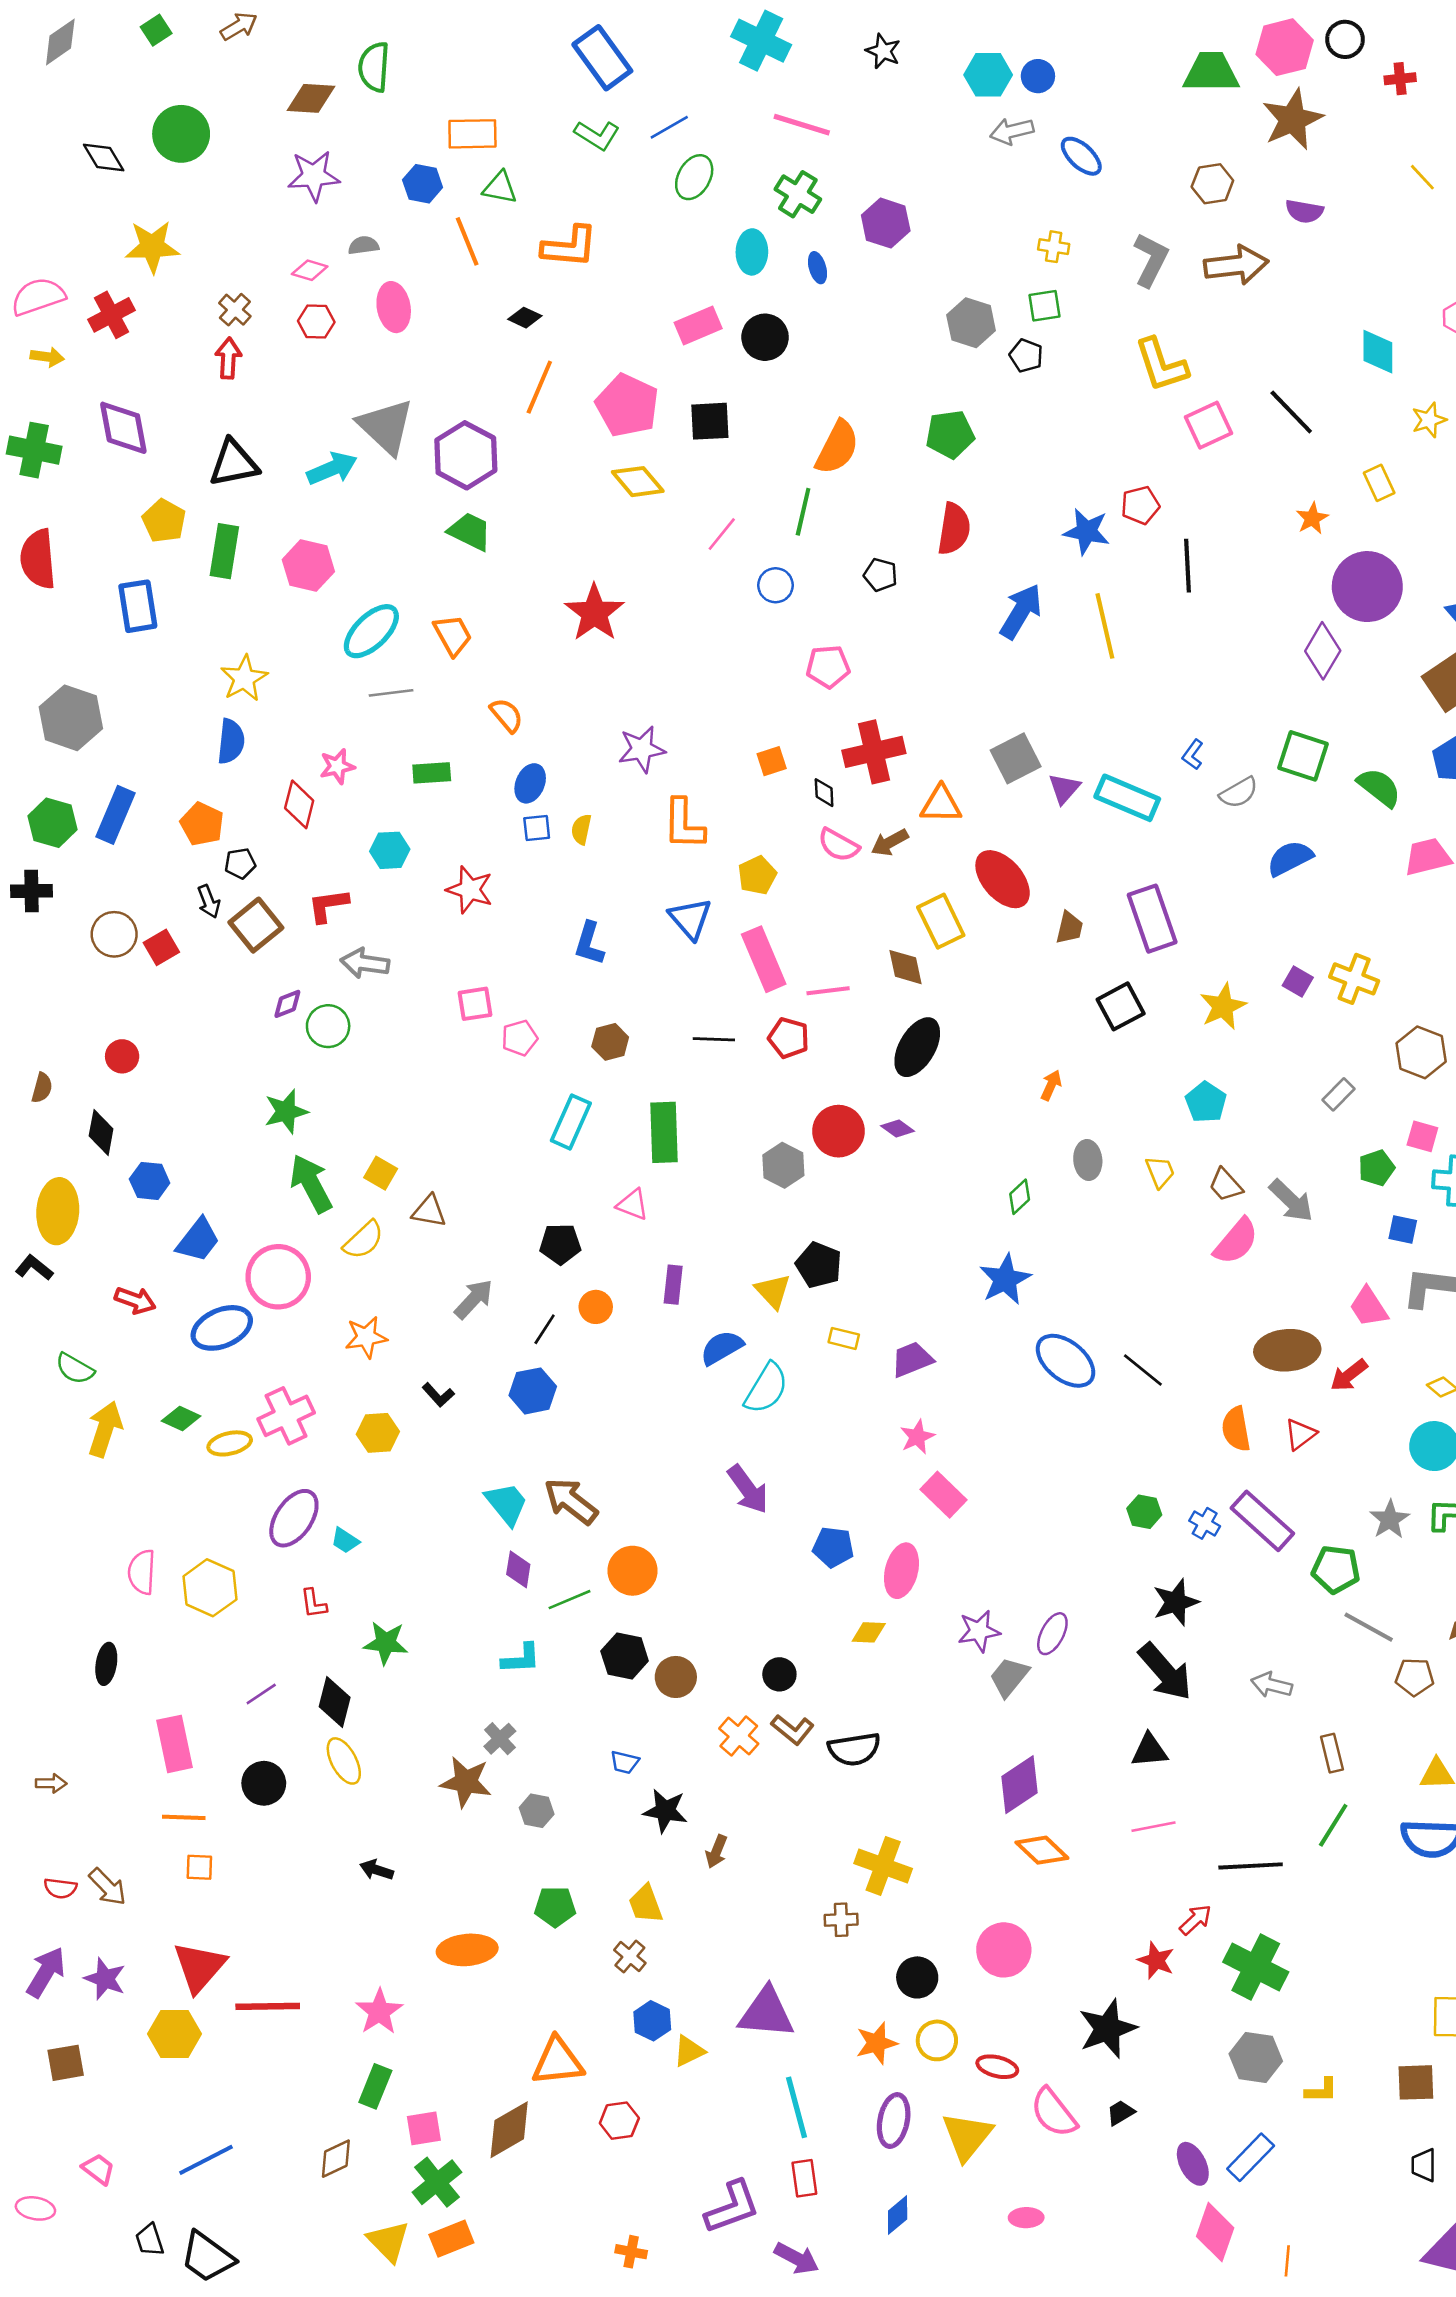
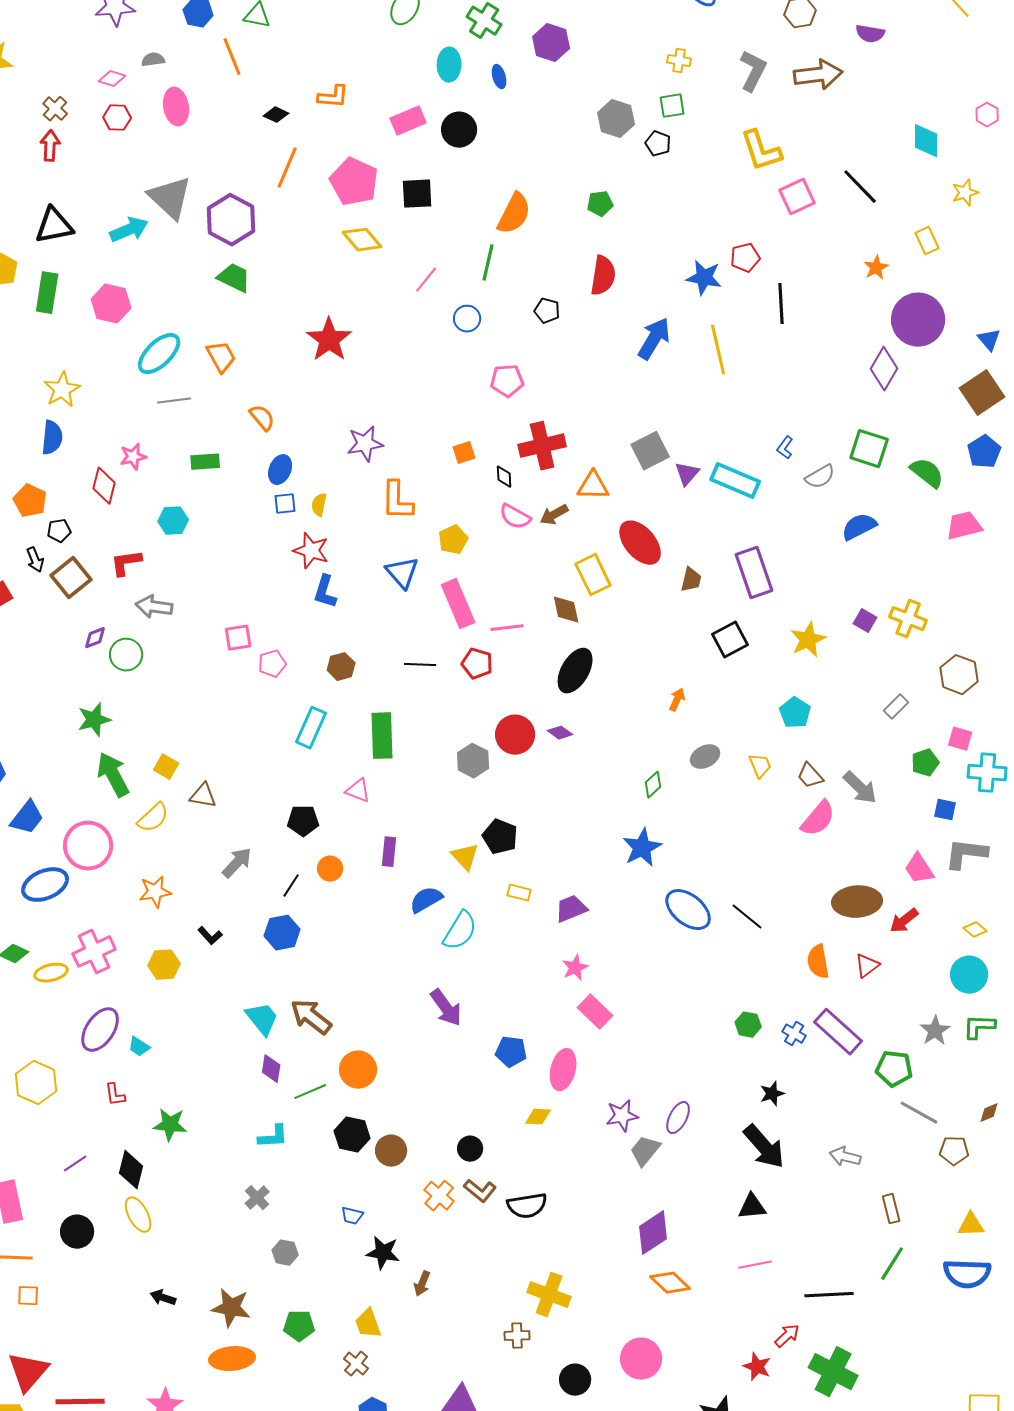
orange L-shape: (569, 247) -> (333, 97), moved, size x0.7
green pentagon: (950, 434) -> (600, 204), size x0.7
red star: (470, 890) -> (311, 551), moved
gray ellipse: (1088, 1160) -> (705, 757), turned 68
black star: (1176, 1602) -> (772, 1094), size x0.7
brown star: (466, 1782) -> (231, 1308), moved

